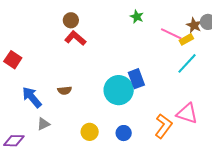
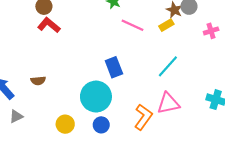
pink line: (171, 34) -> (133, 25), moved
cyan line: (187, 63) -> (168, 66), moved
cyan circle: (119, 90) -> (96, 97), moved
pink triangle: (187, 113) -> (168, 103), turned -30

